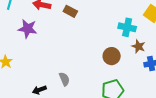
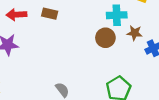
brown circle: (112, 56) -> (105, 38), moved

